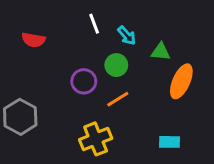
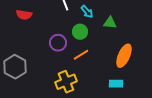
orange ellipse: (181, 81) -> (124, 56), moved

